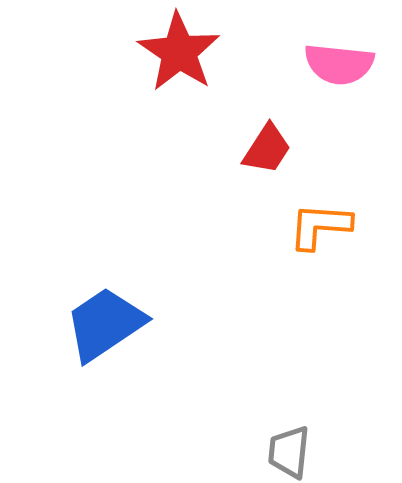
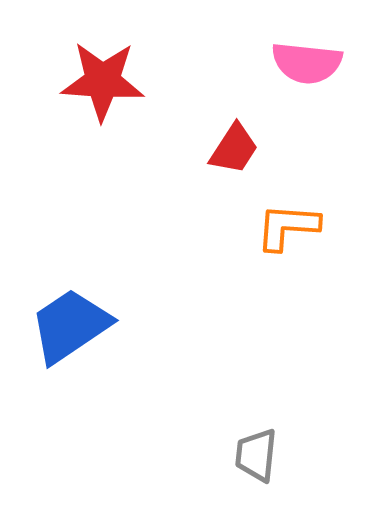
red star: (179, 52) -> (103, 81), moved, turned -30

